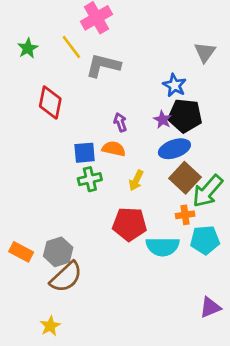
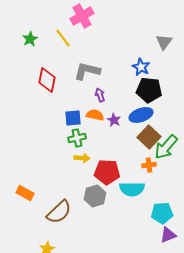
gray L-shape: (103, 65) -> (87, 71), moved
purple star: (163, 120) -> (114, 120), moved
yellow arrow: (136, 180) -> (82, 158), moved, turned -112
cyan pentagon: (205, 240) -> (162, 213), moved
gray hexagon: (58, 252) -> (95, 196), moved

